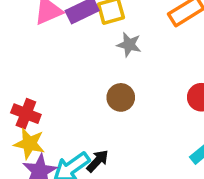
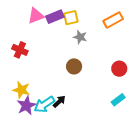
red cross: (26, 114) -> (20, 50), moved

